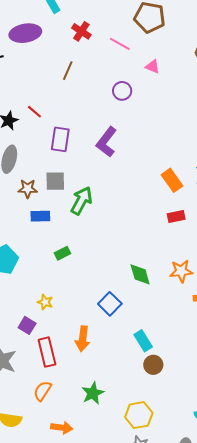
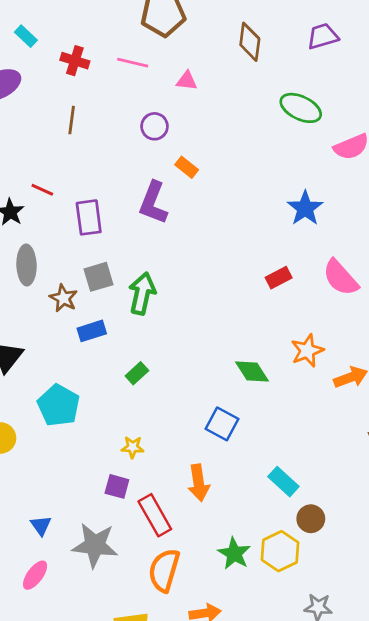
orange rectangle: (172, 180) -> (187, 167), moved, size x0.7
brown star: (28, 189) -> (63, 298), turned -30
cyan rectangle: (143, 341) -> (283, 482), moved
brown circle: (153, 365) -> (311, 519), moved
orange semicircle: (42, 391) -> (164, 570), size x1.4
yellow hexagon: (139, 415) -> (280, 551), moved

